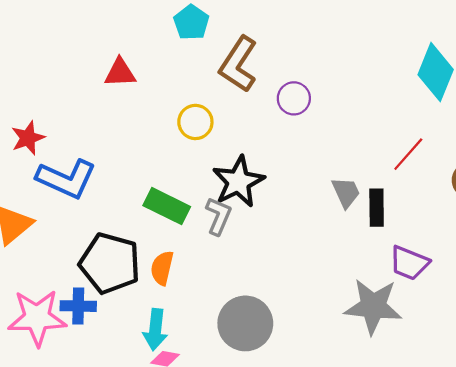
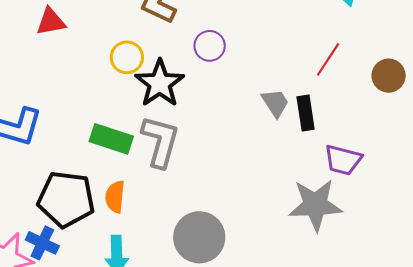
purple circle: (294, 98) -> (210, 46), moved
black star: (238, 182) -> (160, 83), moved
gray L-shape: (218, 216) -> (160, 141), size x1.5
blue cross: (78, 306) -> (42, 243), turned 32

